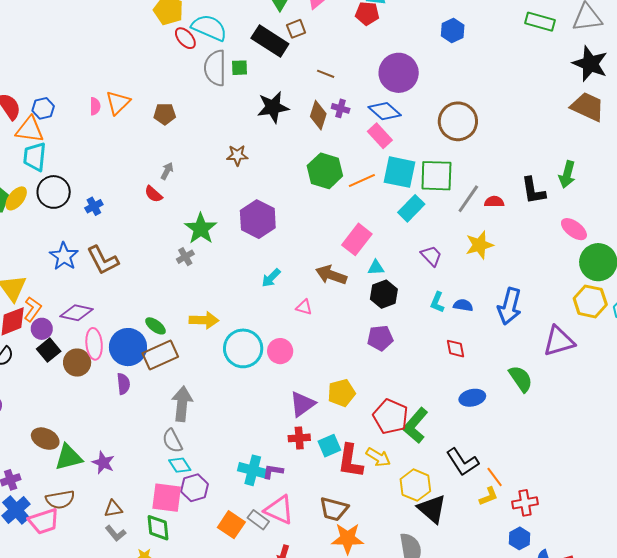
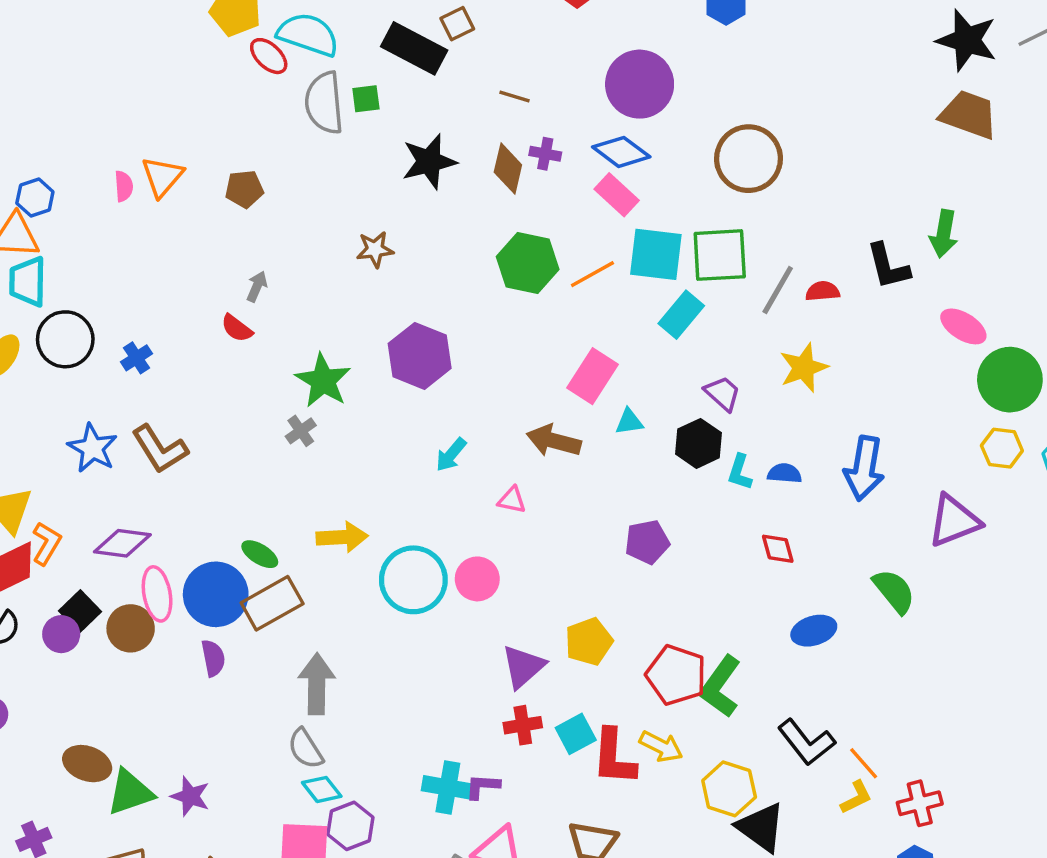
black hexagon: (384, 294) -> (699, 443), moved
yellow hexagon: (590, 301) -> (1002, 448), size x0.7
purple circle: (42, 329) -> (61, 634), moved

